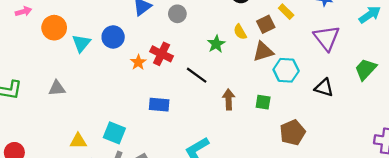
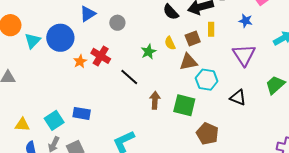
yellow rectangle: (286, 12) -> (211, 29), turned 40
blue circle: (113, 37) -> (60, 38), size x1.4
green square: (263, 102) -> (184, 105), size x1.6
blue rectangle: (159, 105) -> (82, 113), moved
cyan square: (114, 133) -> (54, 120), turned 30
brown pentagon: (293, 133) -> (207, 134), turned -30

